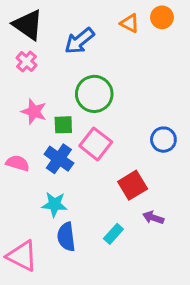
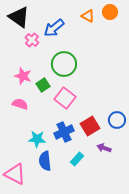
pink cross: (27, 62) -> (32, 40), moved
green square: (63, 125) -> (43, 85), turned -32
blue circle: (163, 140) -> (117, 120), moved
blue cross: (59, 159) -> (64, 132), moved, turned 30
pink semicircle: (18, 163) -> (20, 104), moved

